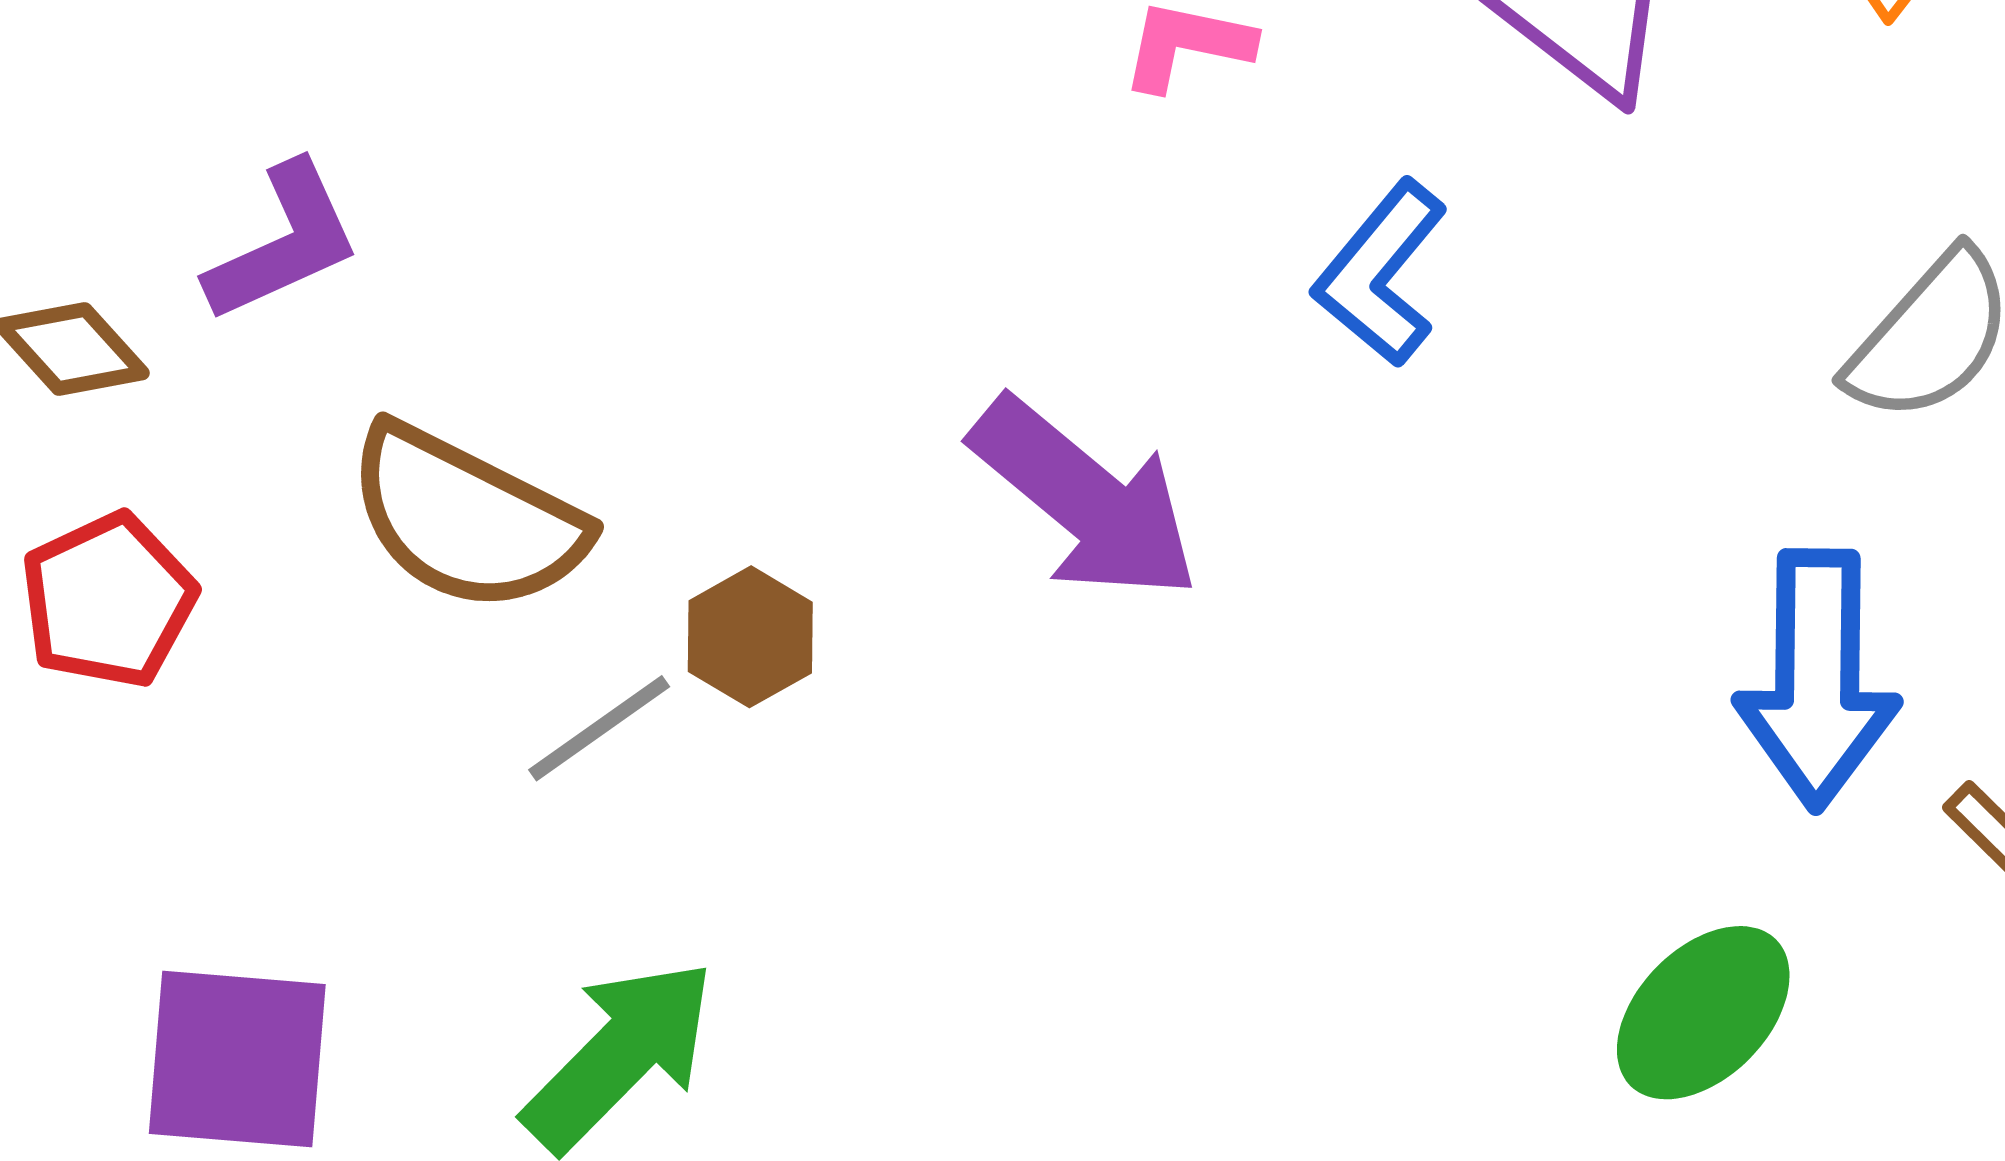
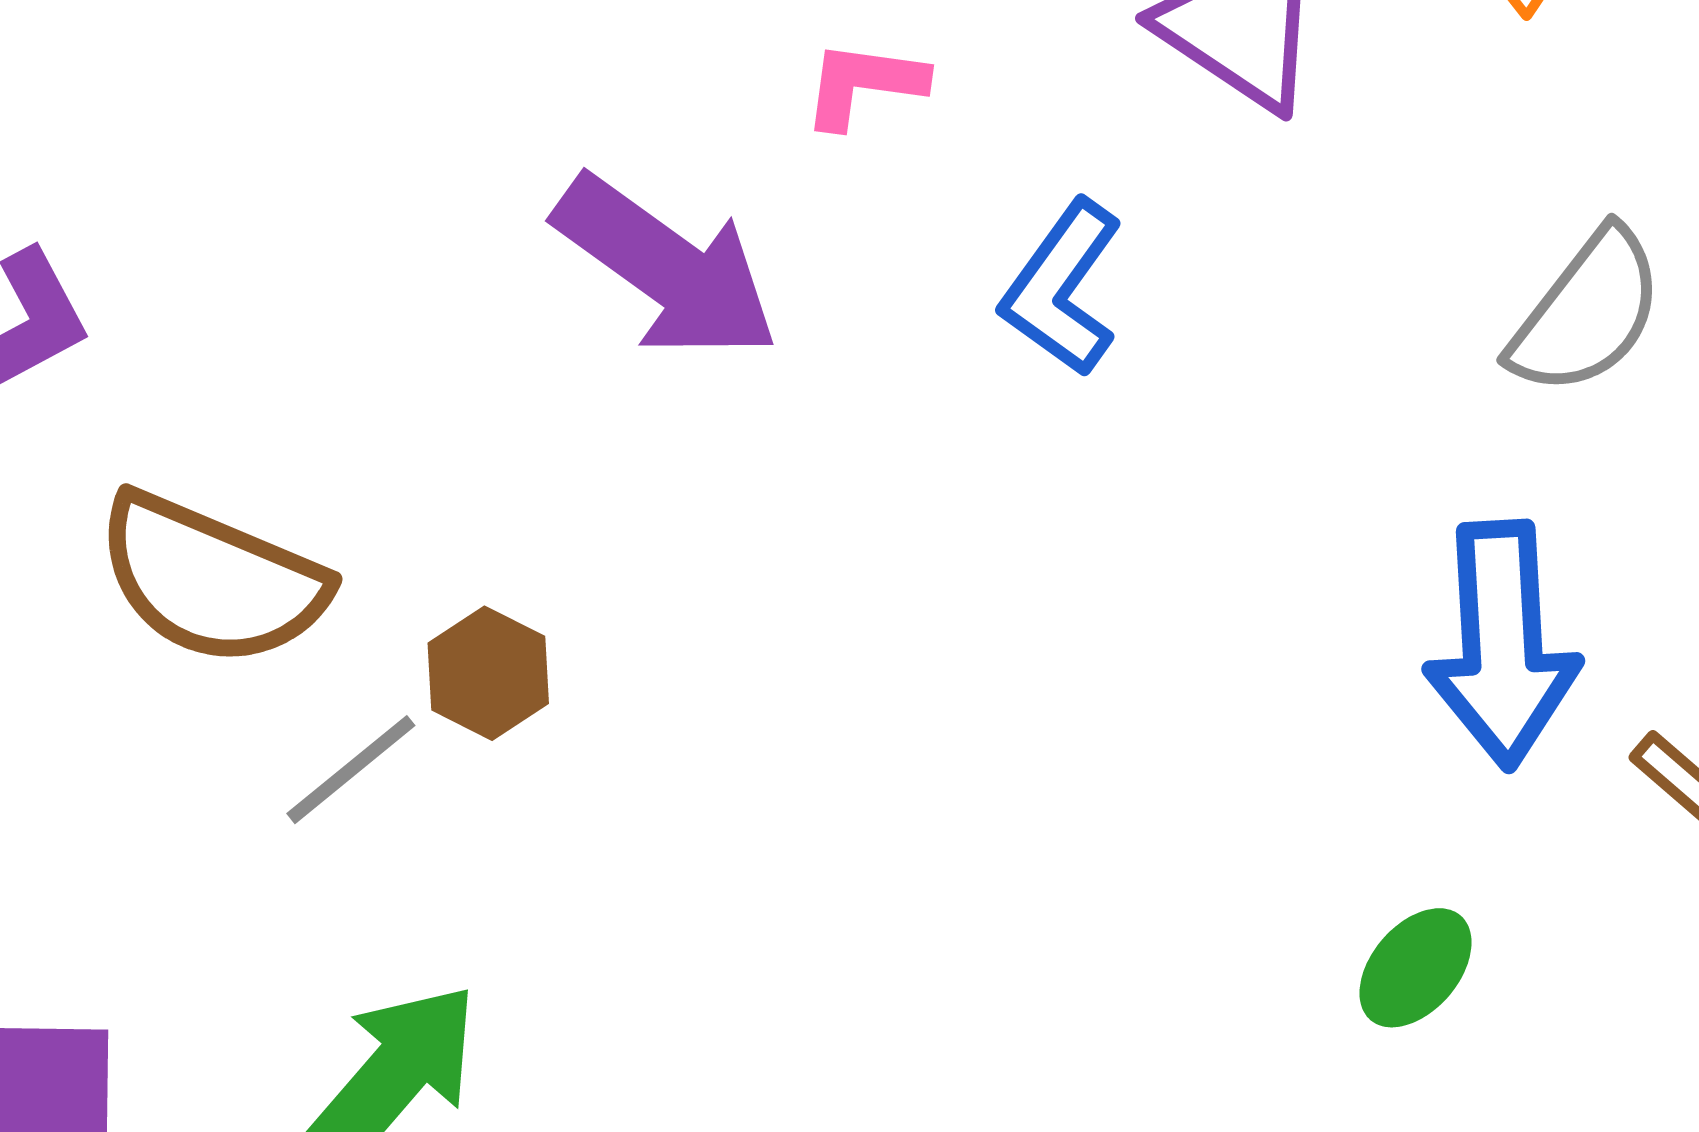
purple arrow: (1085, 499) -> (667, 268), moved
green ellipse: (1703, 1013) -> (1416, 968), size x0.7

